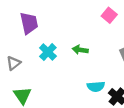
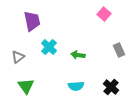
green arrow: (80, 50) -> (78, 55), moved
cyan semicircle: (96, 87) -> (76, 86), moved

